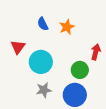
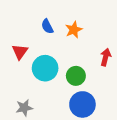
green circle: (80, 70) -> (76, 76), moved
gray star: (44, 90) -> (24, 108), moved

